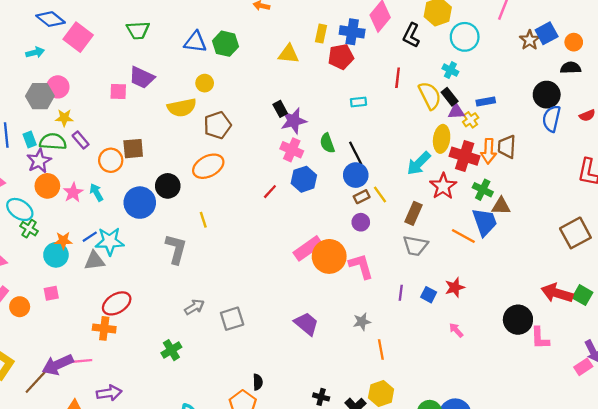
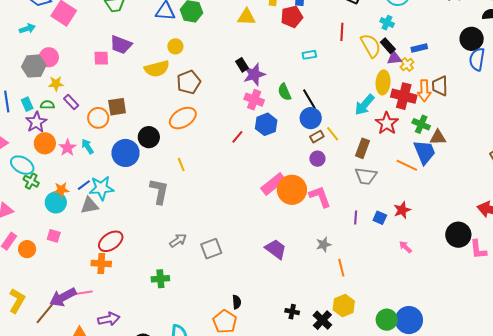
green semicircle: (53, 142) -> (47, 105), size x0.6
pink square: (51, 293) -> (54, 236), turned 32
green cross: (171, 350) -> (160, 279), turned 30

